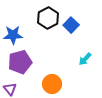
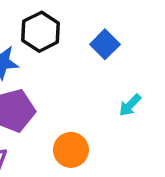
black hexagon: (48, 18) -> (41, 32), moved

